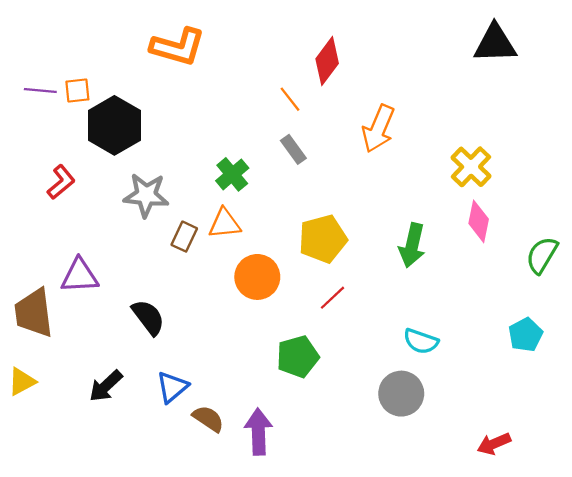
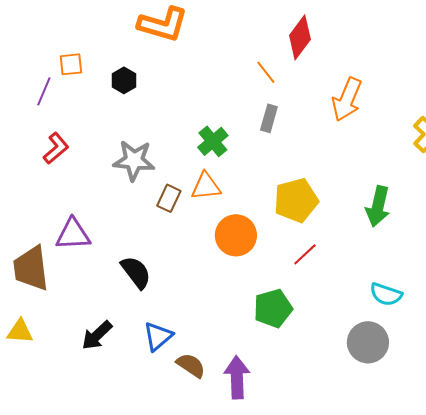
purple line: (40, 90) -> (44, 91), moved, turned -72
black hexagon: (114, 125) -> (124, 80), moved, size x0.5
gray rectangle: (293, 149) -> (269, 118), turned 52
yellow triangle: (22, 382) -> (20, 331), turned 32

